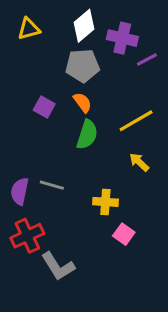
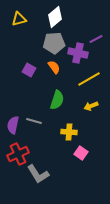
purple cross: (122, 38) -> (78, 53), moved
green semicircle: (87, 135) -> (57, 100), moved
yellow arrow: (139, 162) -> (91, 106), turned -64

